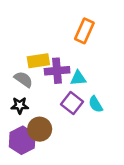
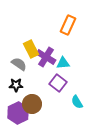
yellow rectangle: (38, 61) -> (31, 49), turned 72
purple cross: (57, 71) -> (46, 57), turned 36
cyan semicircle: (96, 104) -> (77, 102), moved

